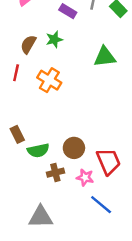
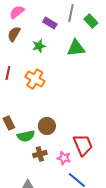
brown semicircle: (28, 44) -> (14, 34), moved
green triangle: (105, 57) -> (76, 48), moved
brown circle: (74, 148) -> (47, 126), moved

